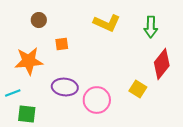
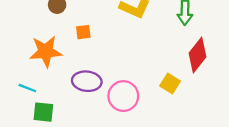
cyan line: (13, 93) -> (27, 88), turned 42

